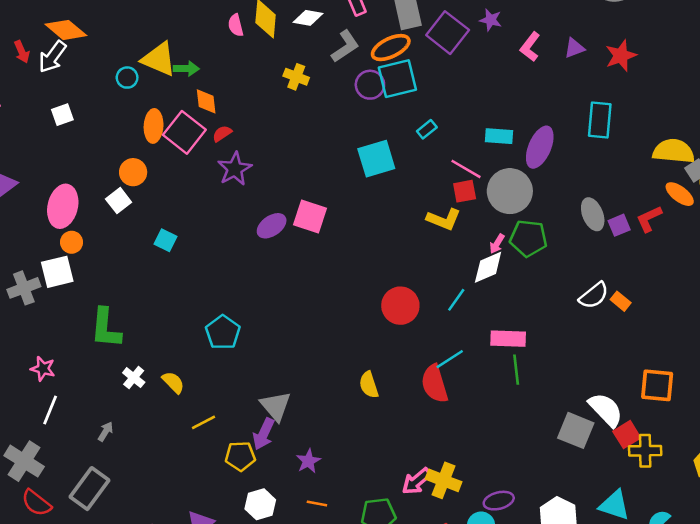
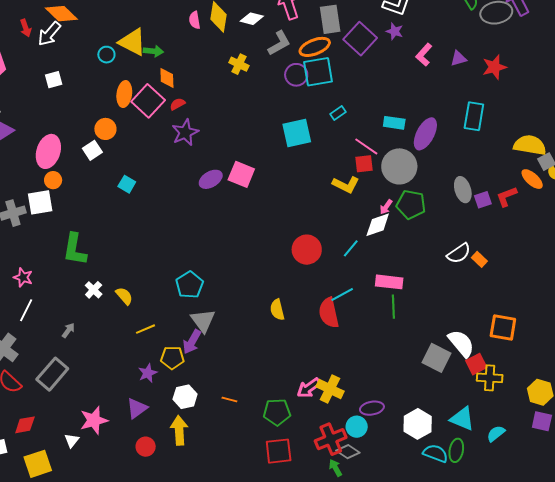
cyan pentagon: (223, 332) -> (190, 285), moved
purple star: (308, 461) -> (148, 373), moved

